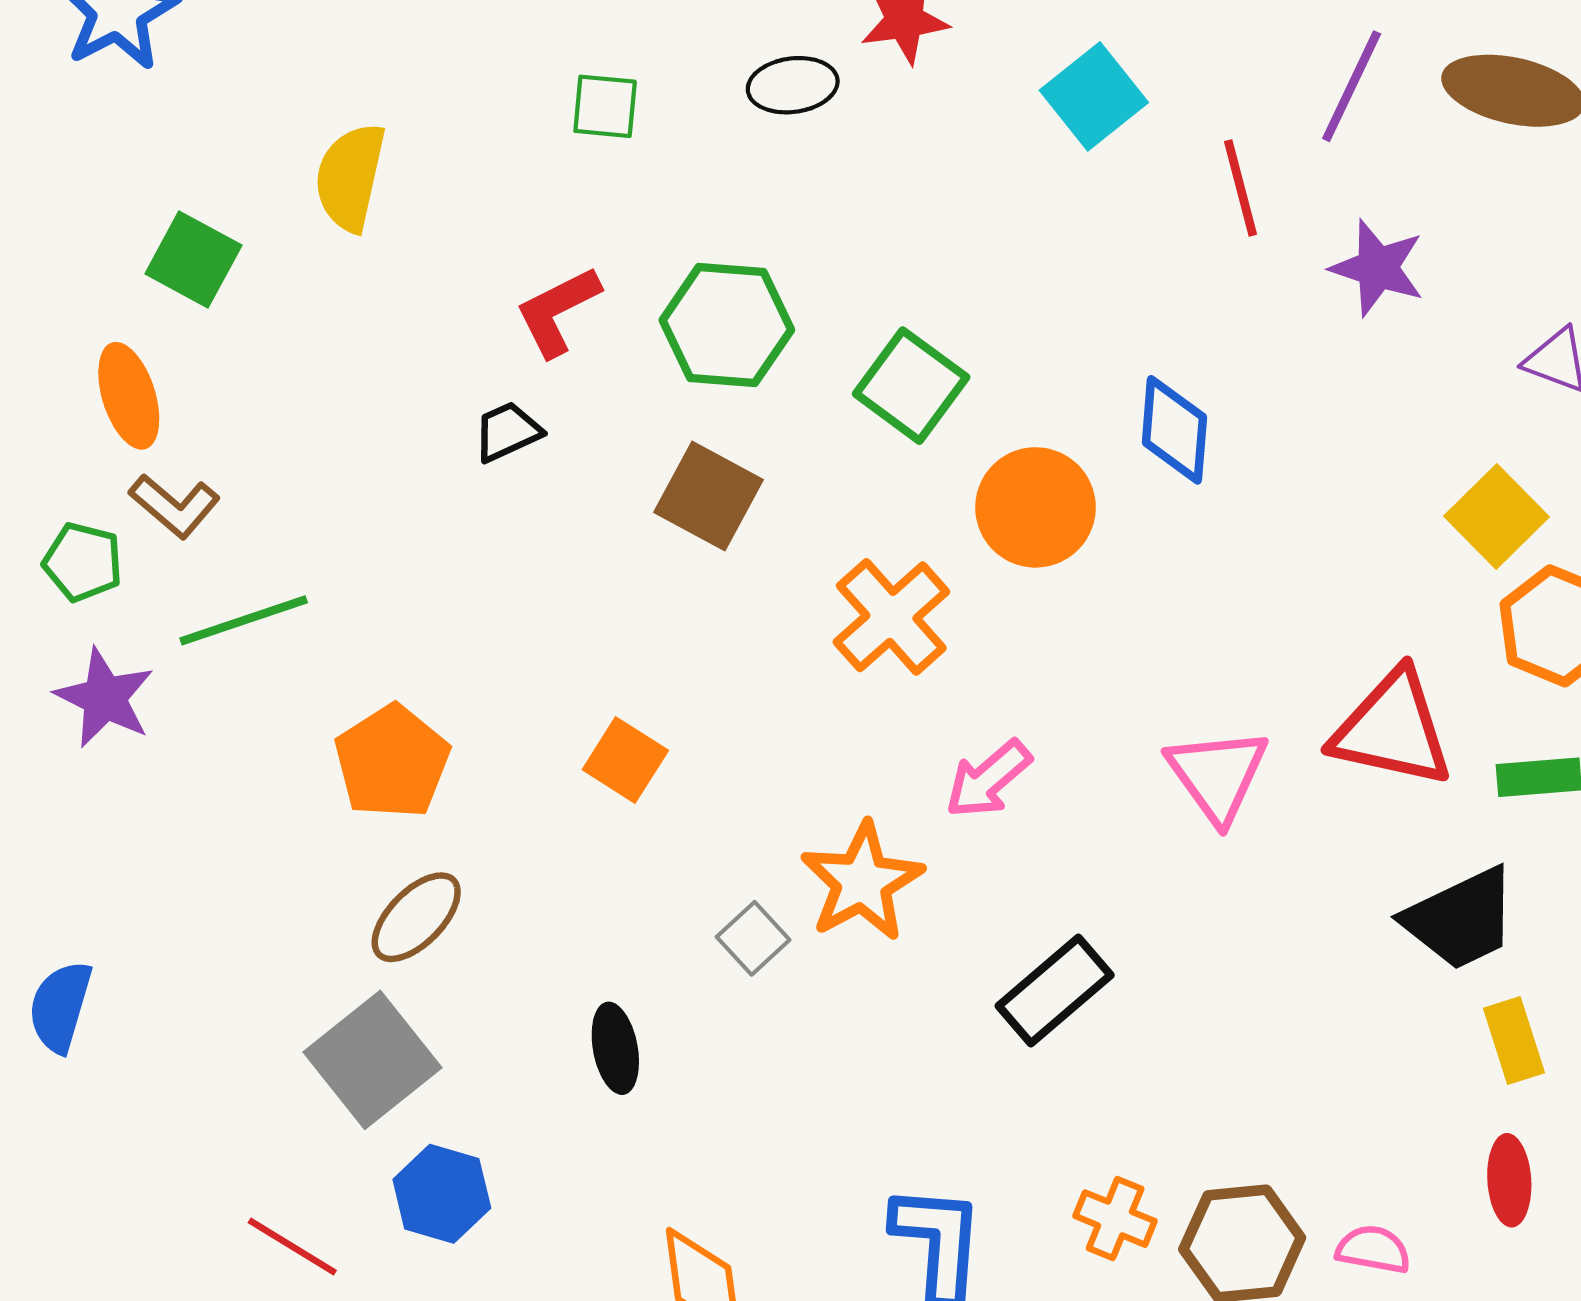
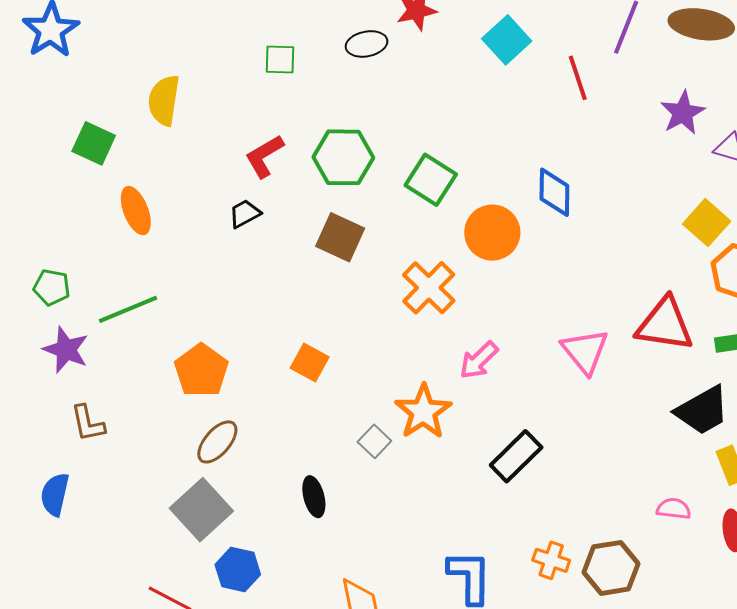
purple star: (1378, 268) -> (683, 113), moved, turned 30
orange ellipse: (129, 396) -> (136, 211), moved
brown L-shape: (174, 506) -> (88, 423), moved, turned 42
pink semicircle: (1373, 1249) -> (674, 509), moved

